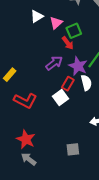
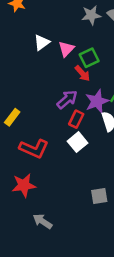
purple star: (78, 66) -> (97, 101), turned 30
red rectangle: (68, 84) -> (76, 119), moved
red star: (26, 139) -> (24, 185), moved, turned -30
gray square: (73, 149) -> (99, 196), moved

